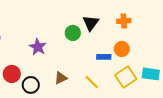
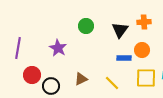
black triangle: (91, 23) -> (120, 30), moved
green circle: (73, 33) -> (86, 26), moved
yellow square: (126, 77) -> (146, 78), turned 35

